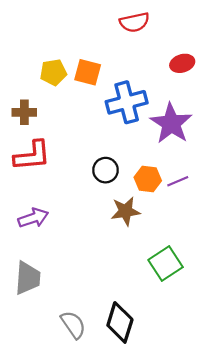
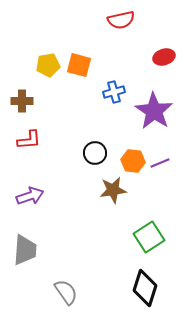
blue cross: (127, 102) -> (114, 92), size x0.6
red L-shape: (32, 156) -> (29, 140), size x0.7
black diamond: (120, 322) -> (145, 288), moved

